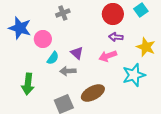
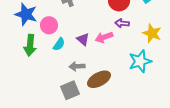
pink arrow: (108, 56) -> (104, 37), moved
gray arrow: (68, 71) -> (77, 66), moved
green arrow: (28, 84) -> (30, 45), moved

